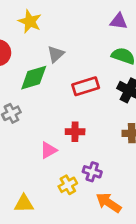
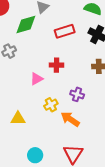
purple cross: (92, 172) -> (77, 94), moved
orange arrow: (109, 203) -> (70, 119), moved

